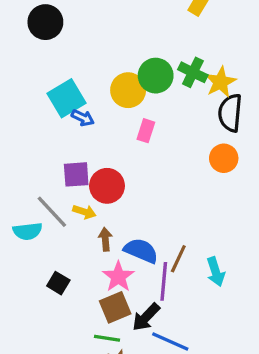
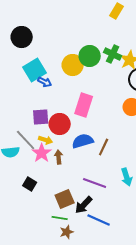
black circle: (45, 22) -> (22, 37), moved
pink rectangle: (146, 131) -> (84, 105), moved, size x1.6
blue semicircle: (141, 251) -> (83, 141), moved, turned -40
brown line: (178, 259) -> (104, 147), moved
pink star: (118, 277) -> (42, 153), moved
purple line: (164, 281) -> (95, 183), turned -75

